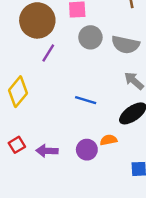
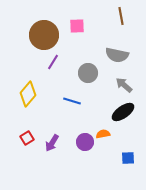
gray circle: (90, 37) -> (88, 73), moved
blue line: (86, 100) -> (72, 101), moved
purple arrow: (47, 151) -> (52, 143), turned -60

